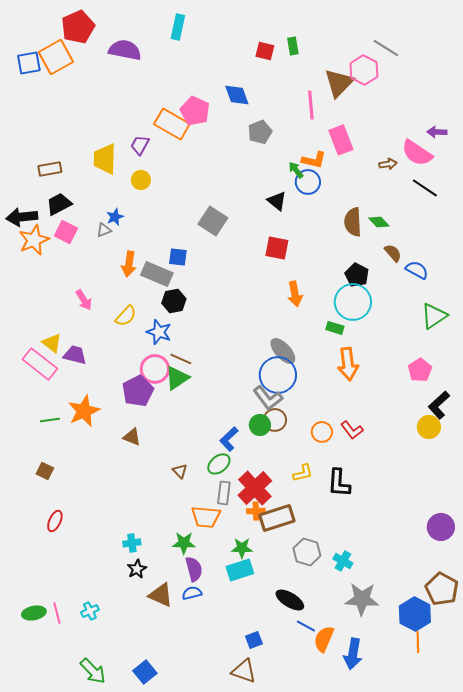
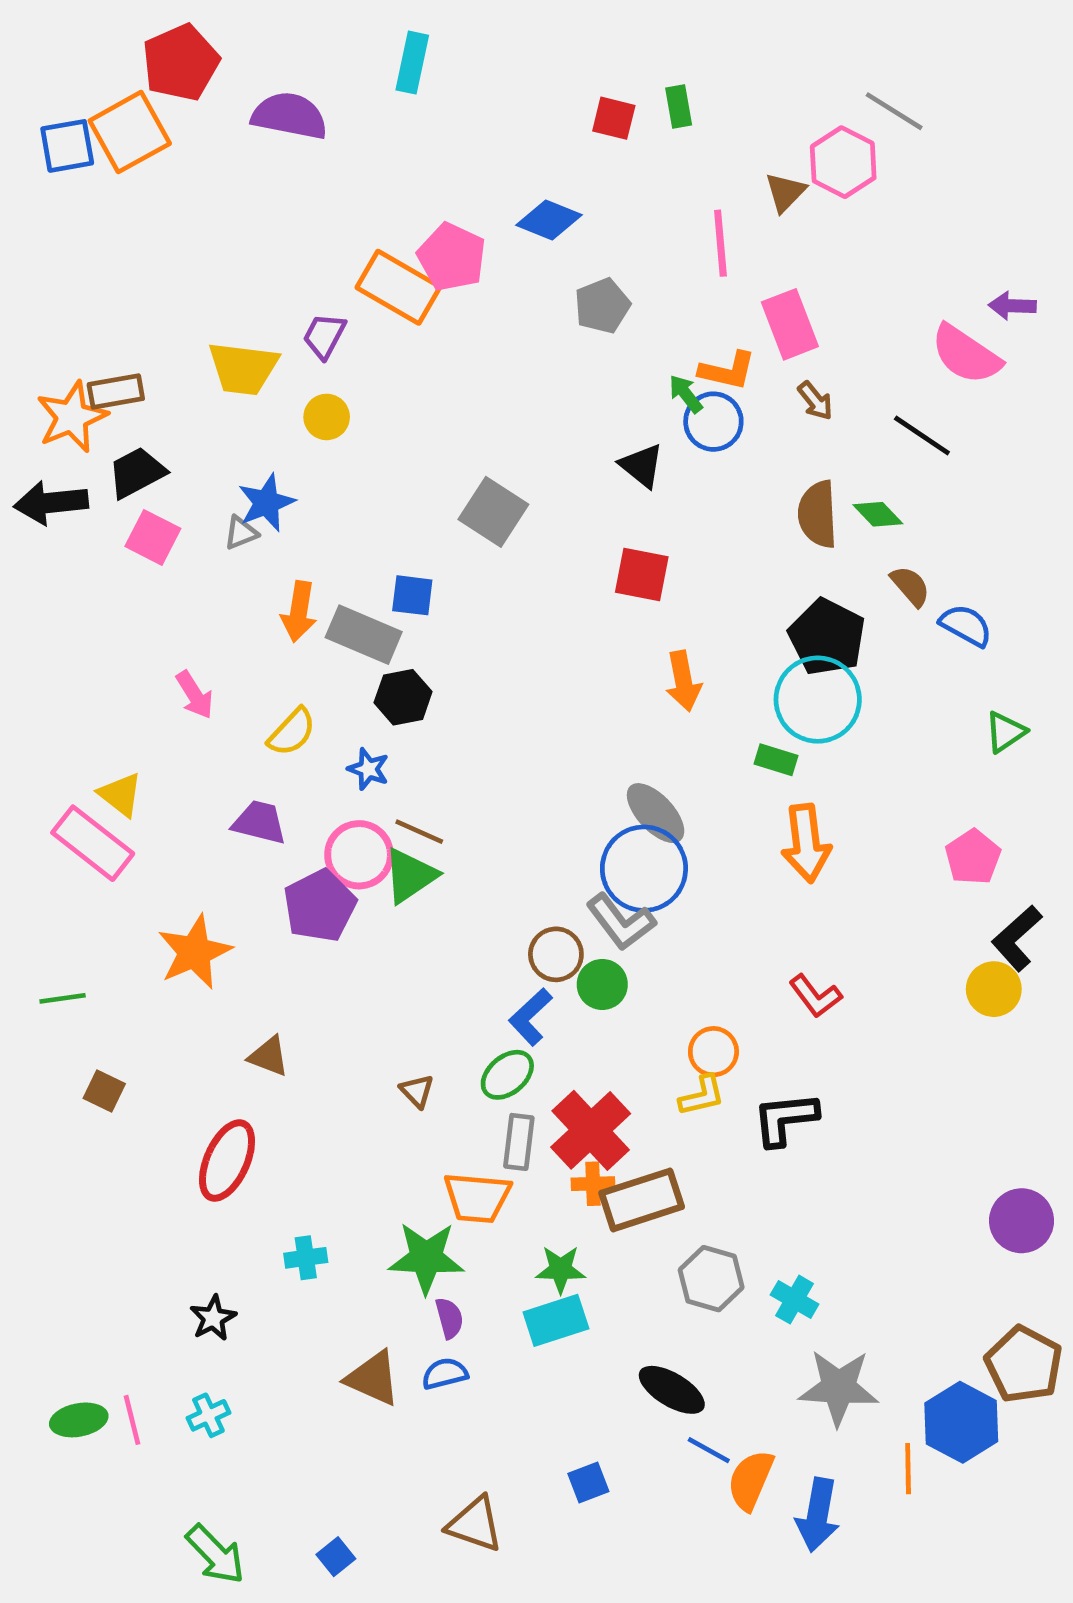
brown triangle: (339, 83) -> (785, 192), size x0.6
blue diamond: (237, 95) -> (549, 220), turned -48
yellow trapezoid: (105, 159) -> (243, 368), turned -84
brown arrow: (388, 164) -> (815, 401), moved, turned 60
black line: (425, 188) -> (922, 435), moved
blue star: (115, 217) -> (266, 503), size x1.4
orange star: (34, 240) -> (72, 417), moved
black pentagon: (357, 275) -> (827, 637), size x1.4
green triangle: (434, 316) -> (1005, 732), size x0.7
blue star: (159, 332) -> (368, 769), size x0.7
purple trapezoid: (75, 355) -> (259, 822), moved
green line: (50, 420) -> (63, 998), moved
brown circle: (275, 420) -> (556, 954), moved
orange circle: (322, 432) -> (713, 1052), moved
brown triangle: (132, 437) -> (269, 1056), moved
black L-shape: (339, 483) -> (785, 1119), turned 80
red ellipse: (55, 521) -> (227, 1161), moved, size x1.6
green star: (184, 543) -> (426, 1258), size x1.4
black star: (137, 569) -> (213, 1318), moved
purple semicircle: (194, 569) -> (449, 1318), size x0.7
orange line: (418, 642) -> (908, 1469), moved
brown triangle: (244, 671) -> (475, 1524), moved
blue square: (145, 672) -> (336, 1557), size x0.7

